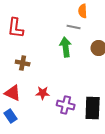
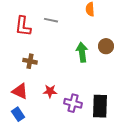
gray line: (74, 27) -> (51, 20), moved
green arrow: (66, 47) -> (82, 52), moved

